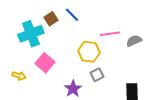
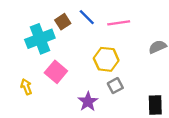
pink line: (110, 34) -> (119, 23), moved
yellow arrow: (19, 76) -> (26, 87), turned -128

